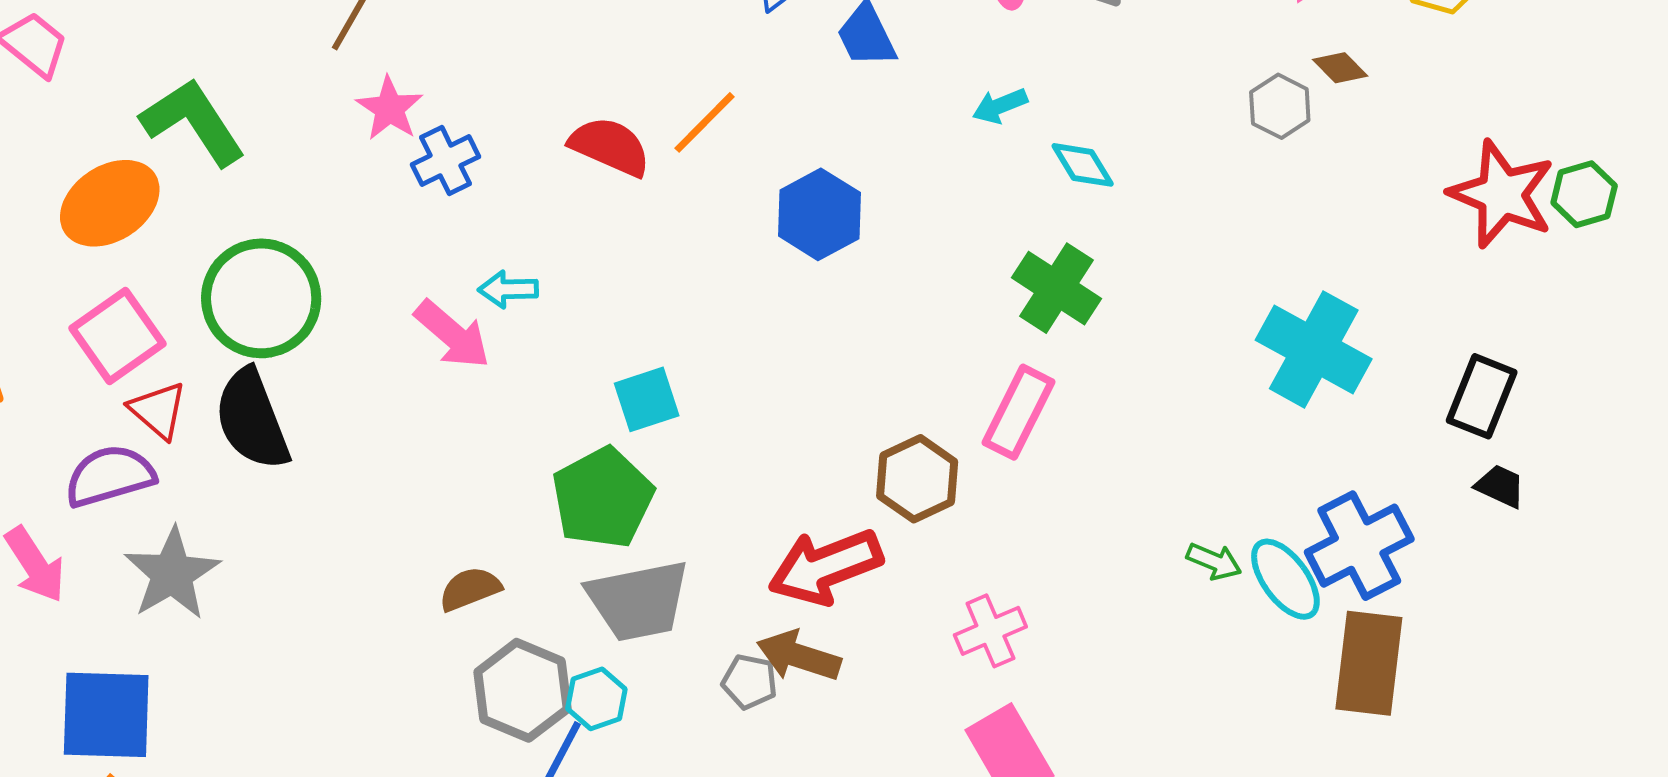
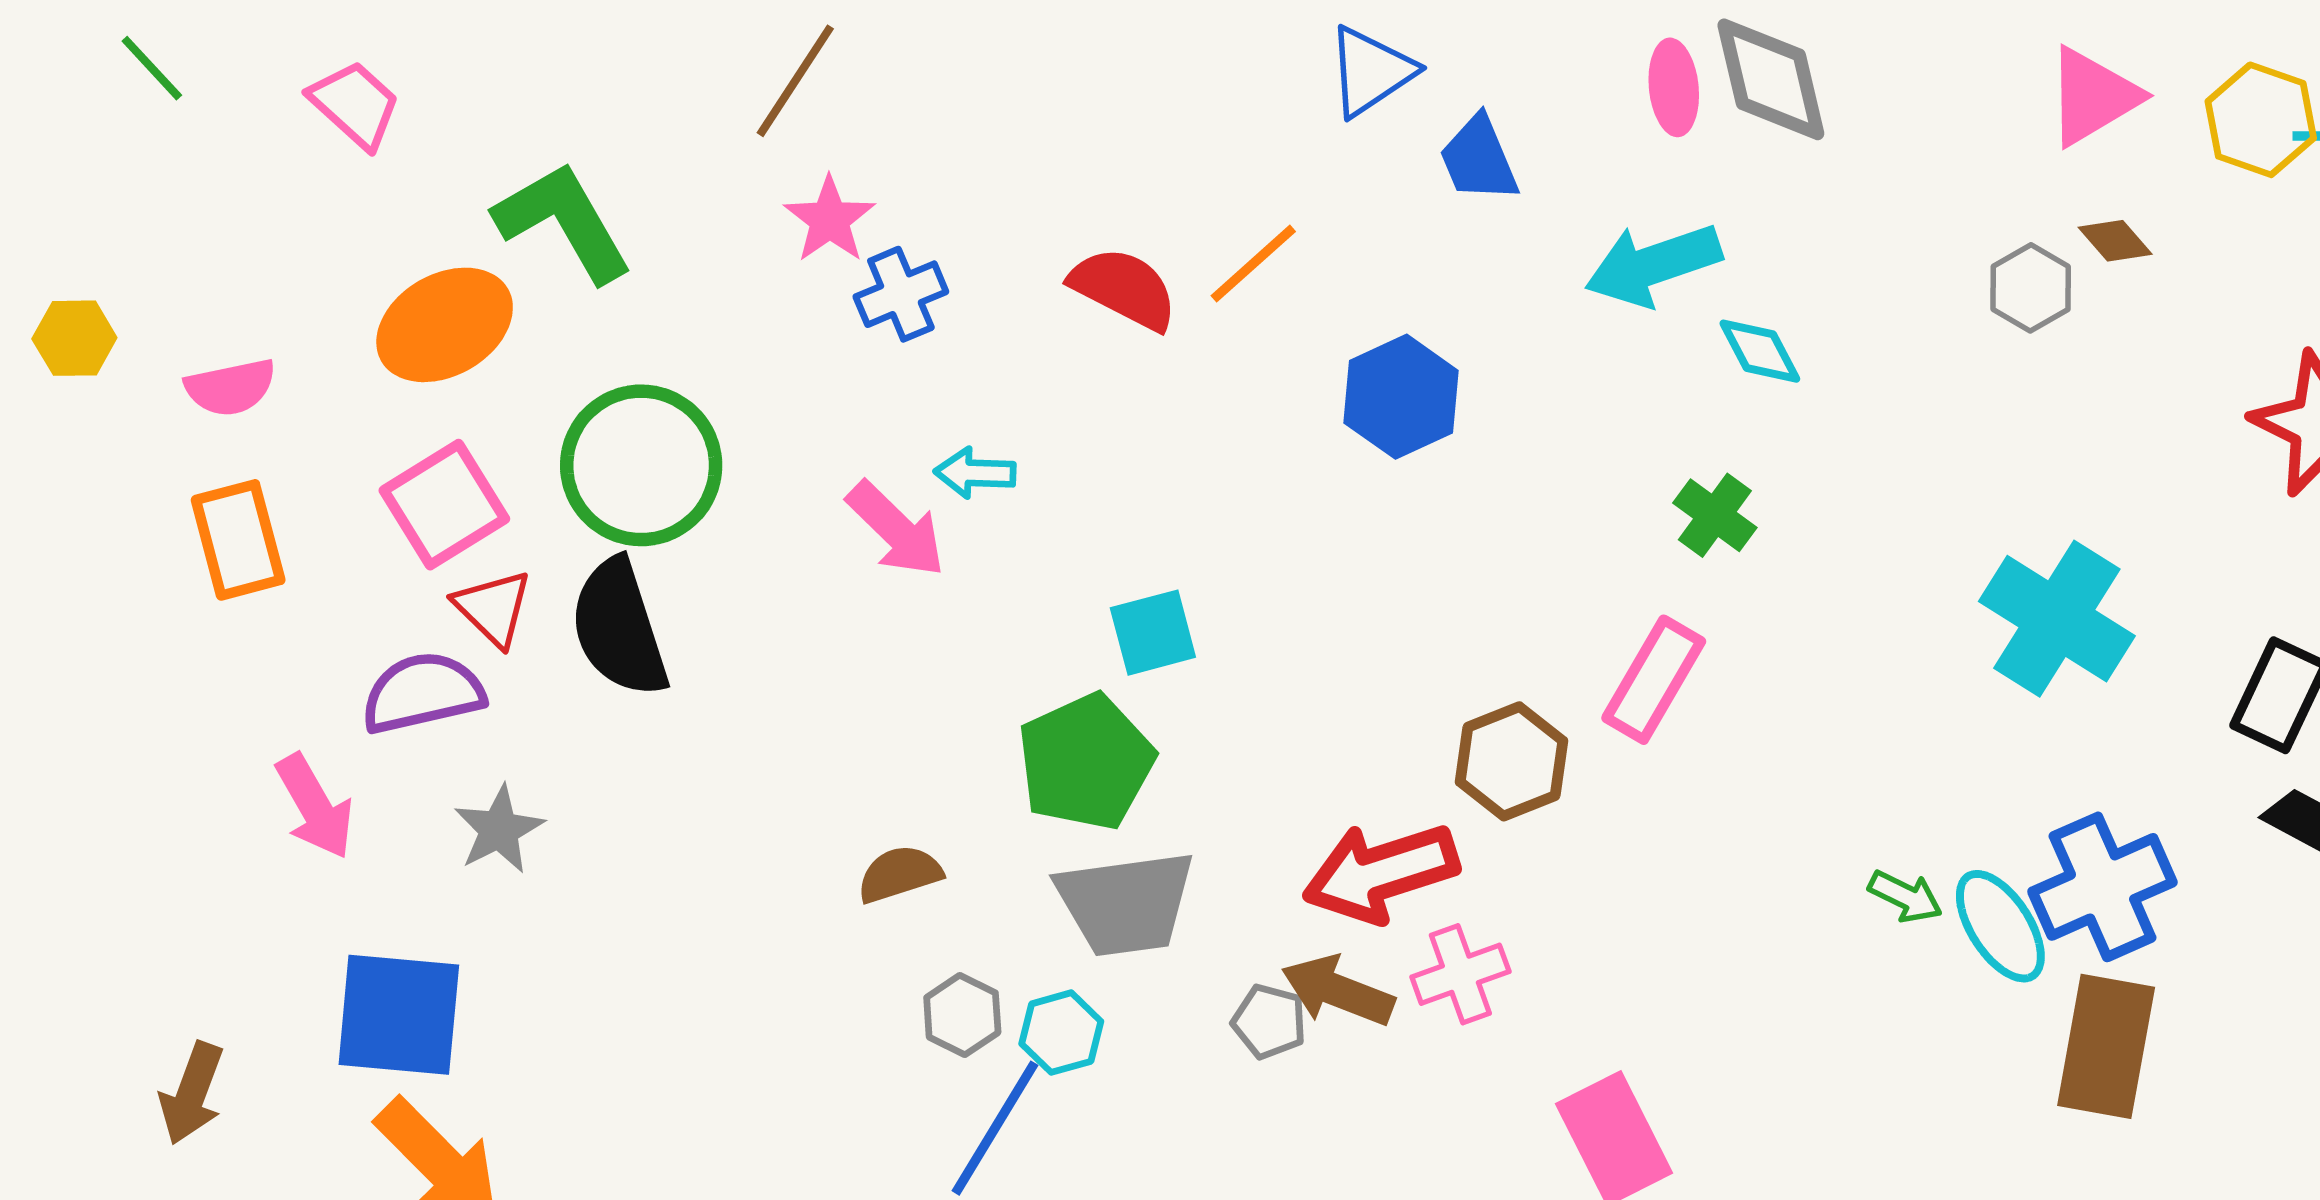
cyan arrow: (1000, 106) -> (1653, 265), size x1.8
green cross: (1057, 288) -> (1715, 515), size x0.7
gray star: (172, 574) -> (499, 830), size x0.7
pink cross: (990, 631) -> (1460, 974), moved
gray hexagon: (523, 690) -> (962, 1015), size x0.6

